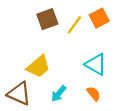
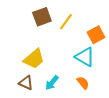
orange square: (99, 18) -> (96, 35), moved
brown triangle: (19, 94) -> (26, 83), moved, size x0.7

